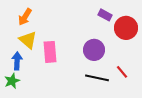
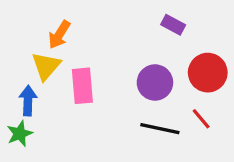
orange arrow: (25, 17) -> (59, 35), moved
red circle: (126, 28) -> (208, 73), moved
yellow triangle: (28, 40) -> (46, 66), turned 30

